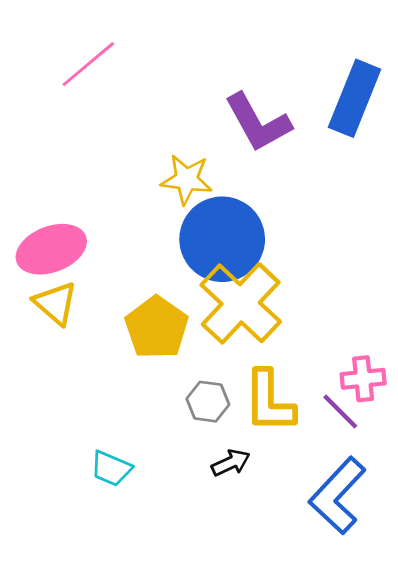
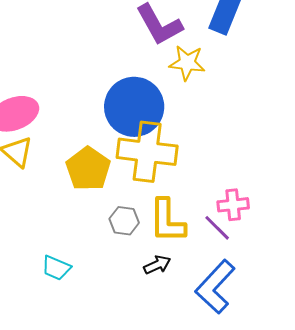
yellow star: (187, 179) -> (187, 63), moved
yellow cross: (241, 303) -> (147, 152), turned -36
black arrow: (231, 463) -> (157, 265), moved

